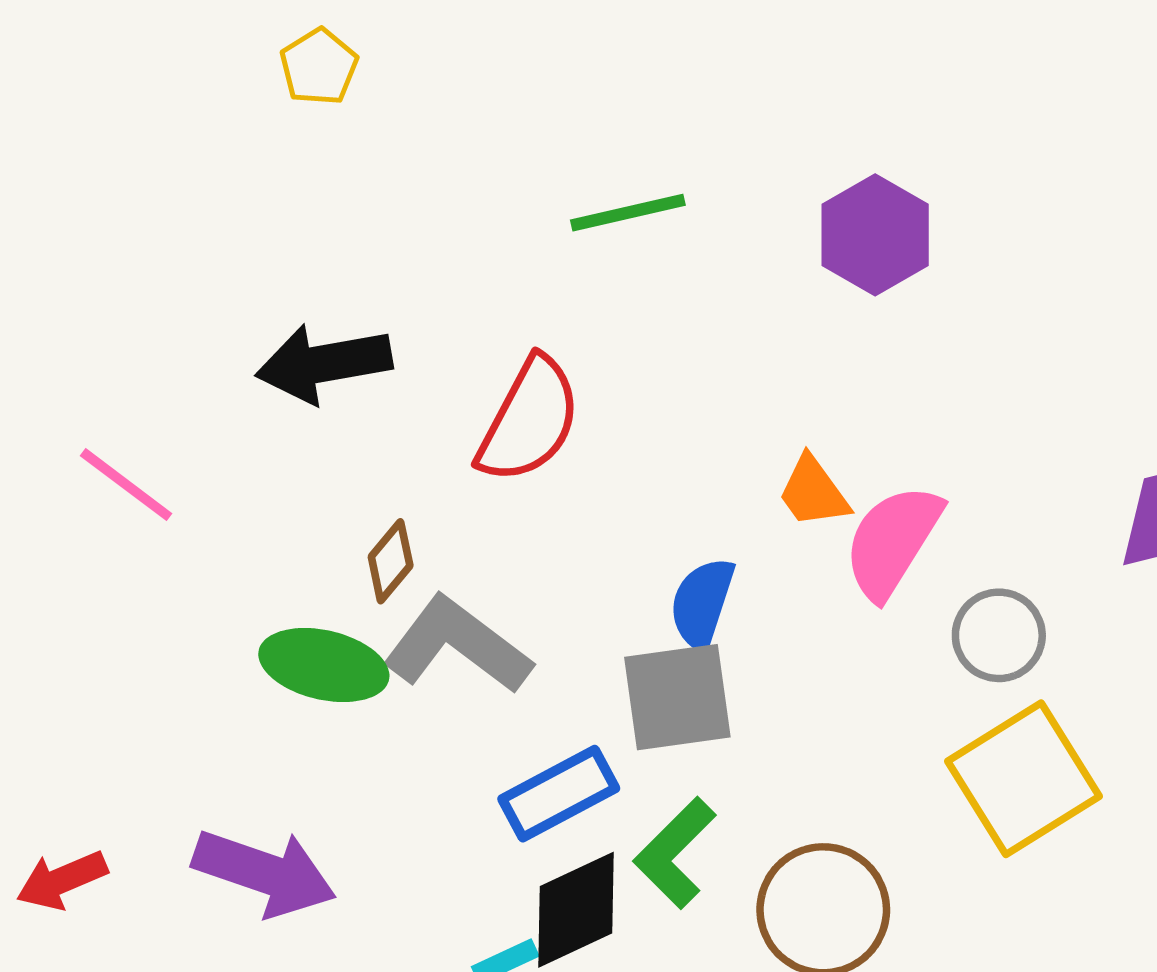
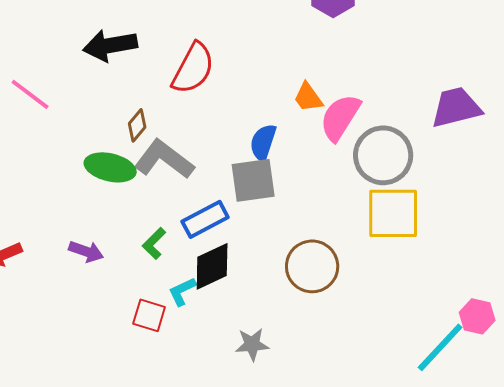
gray circle: (999, 635) -> (383, 155), size x1.6
yellow square: (1023, 779) -> (393, 213), turned 32
green L-shape: (675, 853) -> (154, 243), moved, size x0.7
purple arrow: (265, 873) -> (86, 251), size x0.6

